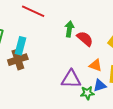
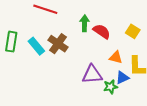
cyan rectangle: (20, 46) -> (36, 46), turned -48
brown cross: (18, 60) -> (58, 44), moved, turned -30

